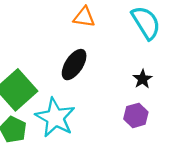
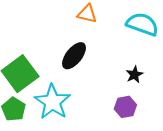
cyan semicircle: (146, 23) -> (142, 24), turned -44

